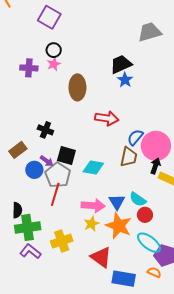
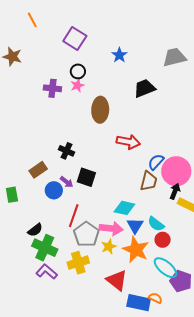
blue star: (125, 80) -> (119, 55), moved
cyan diamond: (93, 167) -> (124, 208), moved
gray pentagon: (58, 175) -> (86, 234), moved
black semicircle: (17, 210) -> (35, 230), turned 49
green cross: (28, 227) -> (45, 248), turned 30
orange semicircle: (154, 272) -> (155, 298), moved

